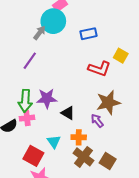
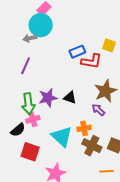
gray arrow: (40, 33) -> (30, 38), turned -128
blue rectangle: (88, 34) -> (77, 52), moved
black triangle: (68, 113) -> (70, 98), moved
cyan triangle: (54, 142) -> (62, 137), size x1.6
red square: (33, 156) -> (30, 152), moved

